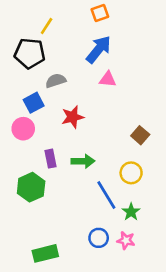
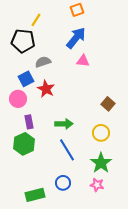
red star: (73, 117) -> (46, 89), moved, turned -30
purple rectangle: (51, 159) -> (29, 122), moved
blue line: (106, 195) -> (67, 150), moved
green star: (131, 212) -> (101, 163), size x1.5
blue circle: (99, 238) -> (63, 183), moved

